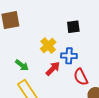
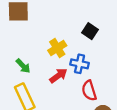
black square: (73, 27) -> (90, 31), turned 32

